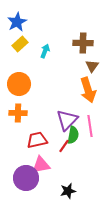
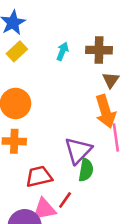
cyan arrow: (45, 51) -> (62, 51), moved
pink line: (90, 126) -> (116, 137), moved
red line: (64, 146) -> (65, 200), moved

